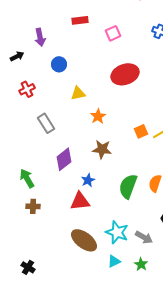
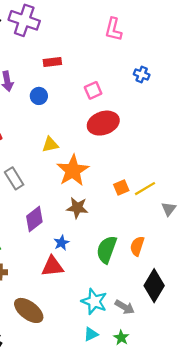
pink square: (113, 33) -> (93, 90), moved
blue circle: (59, 64) -> (39, 96), moved
orange star: (98, 116) -> (73, 170), size x1.8
brown ellipse: (84, 240) -> (29, 310), moved

